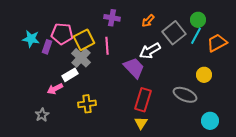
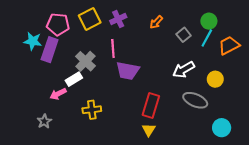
purple cross: (112, 18) -> (118, 19), turned -35
gray square: (174, 33) -> (184, 35), size x0.6
pink pentagon: (62, 34) -> (58, 24), moved
yellow square: (84, 40) -> (90, 19), moved
purple rectangle: (47, 47) -> (50, 50), size x1.6
white arrow: (150, 51) -> (184, 70), moved
purple trapezoid: (134, 68) -> (128, 71), moved, turned 145

